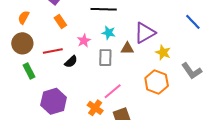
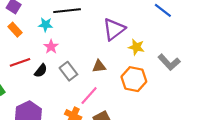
orange rectangle: (60, 22) -> (15, 30), moved
cyan star: (109, 33) -> (46, 25), moved
brown triangle: (127, 48) -> (99, 66), moved
gray rectangle: (105, 58) -> (68, 71), moved, turned -30

